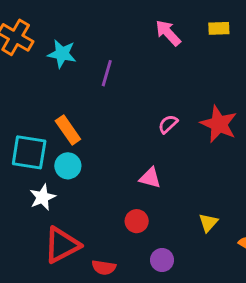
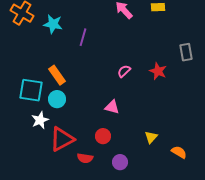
red star: (219, 124) -> (158, 71), size x0.7
red triangle: (62, 245) -> (62, 139), moved
red semicircle: (104, 267) -> (85, 158), moved

